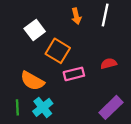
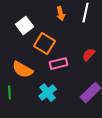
red semicircle: (109, 64) -> (89, 55), turned -32
cyan cross: (43, 107) -> (48, 93), moved

